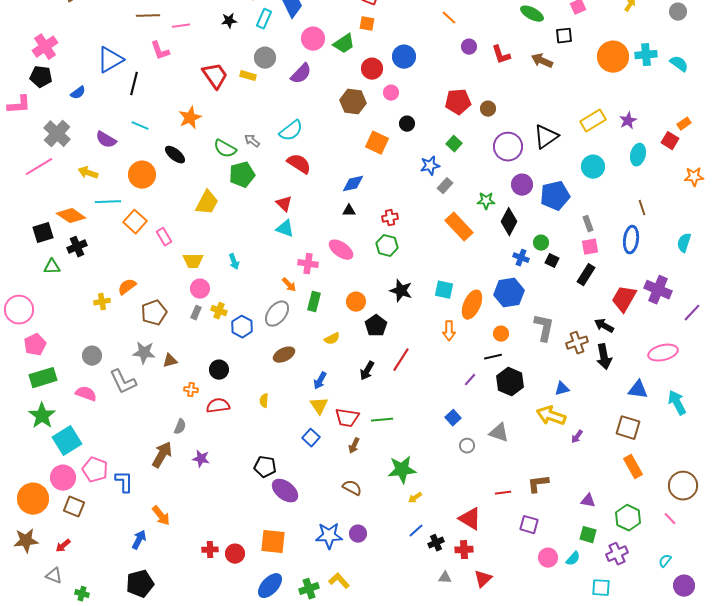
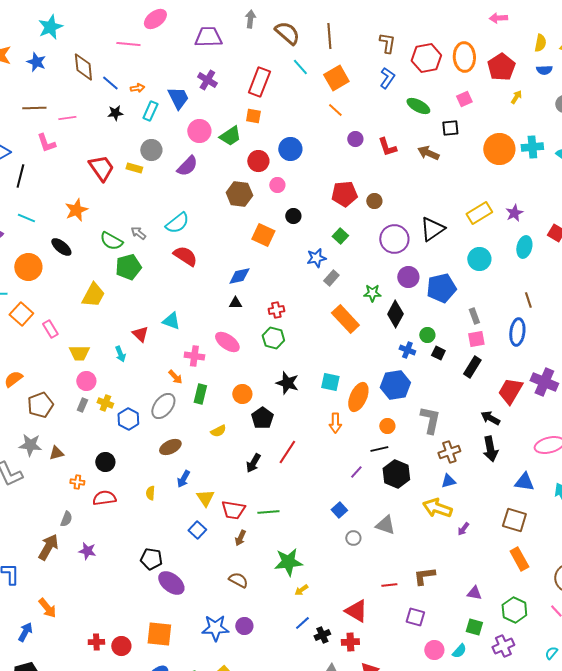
red triangle: (284, 204) -> (140, 334), moved
brown cross: (577, 343) -> (449, 452), moved
blue arrow: (320, 381) -> (183, 479), moved

